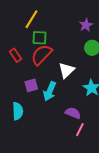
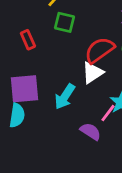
red semicircle: (42, 55) -> (99, 50), moved
purple square: (31, 85) -> (25, 89), moved, size x1.6
pink line: (80, 130) -> (108, 113), moved

